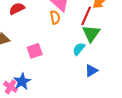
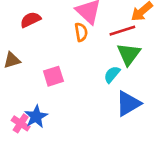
red line: (86, 16) -> (122, 31), turned 48
blue triangle: (91, 71) -> (128, 104), size x1.5

